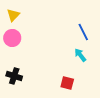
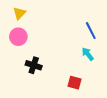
black cross: (14, 76) -> (34, 65), moved

